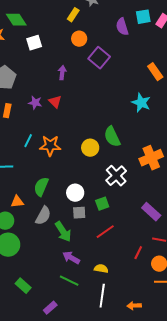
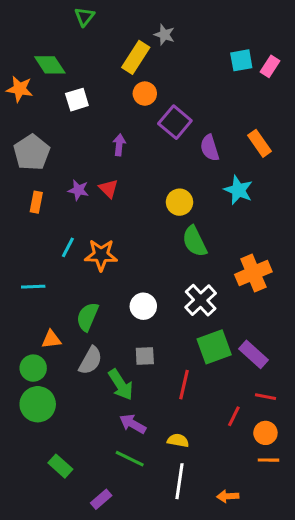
yellow rectangle: (73, 15) -> (136, 57), size x1.5
purple semicircle: (122, 27) -> (210, 148), moved
yellow circle: (90, 148) -> (179, 202), moved
white circle: (75, 193) -> (143, 306), moved
green square: (102, 204) -> (214, 347), moved, size x1.6
red line: (105, 232) -> (184, 385), turned -42

